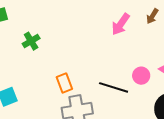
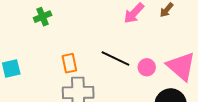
black line: (114, 87) -> (115, 59), moved

